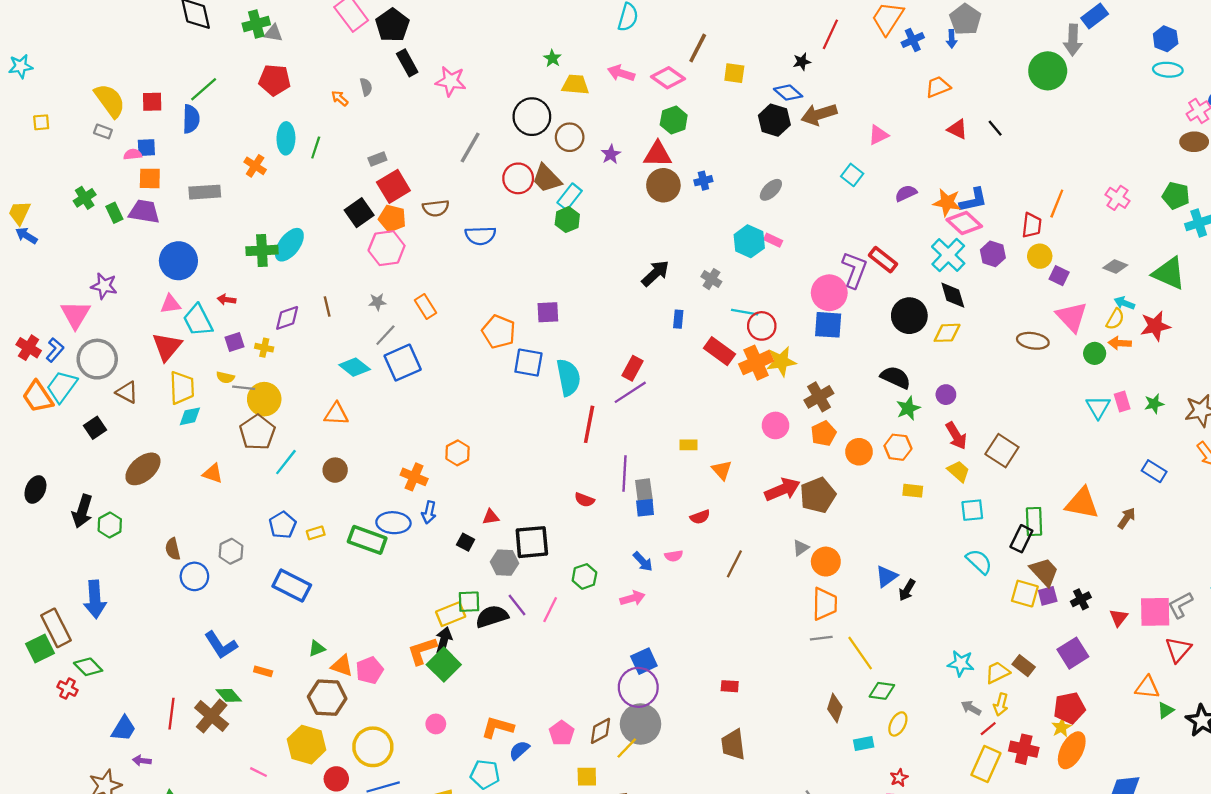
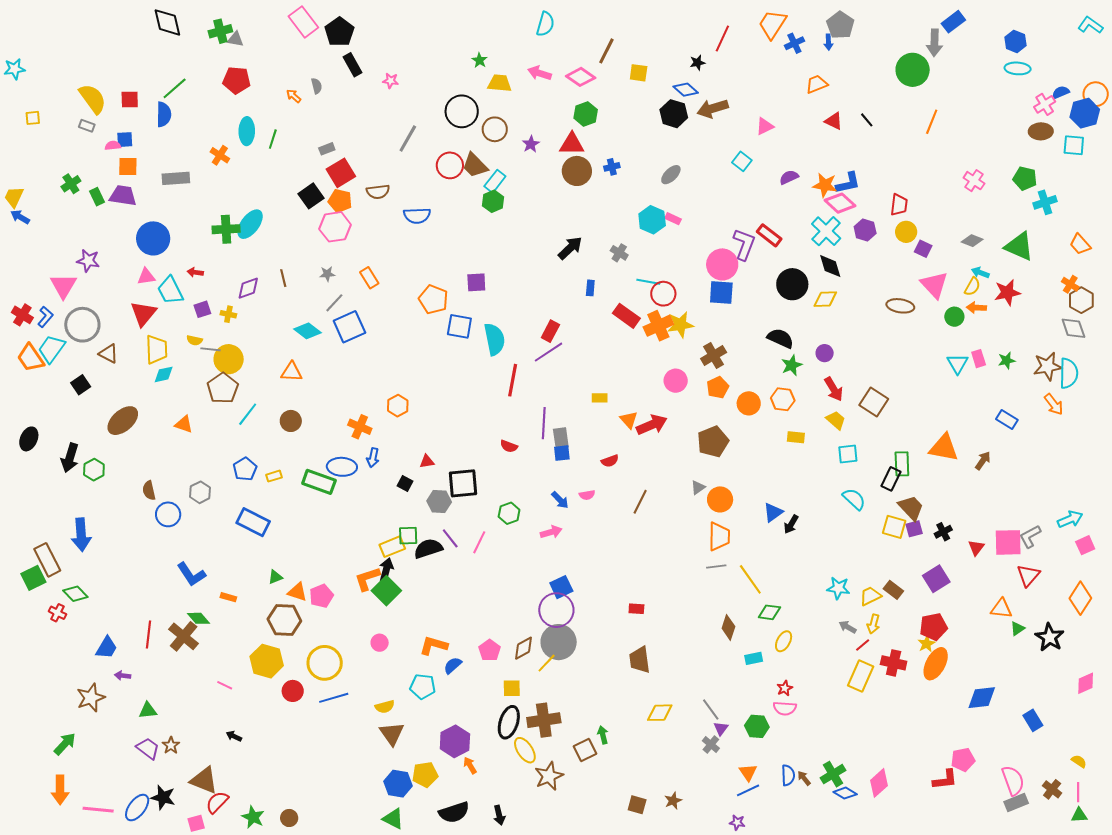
pink star: (451, 81) -> (391, 81), size x0.6
orange line: (1057, 204) -> (932, 122), moved
red arrow: (782, 489) -> (652, 425), moved

